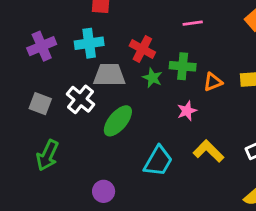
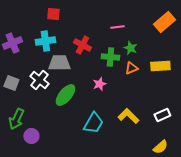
green star: (152, 78) -> (130, 48), moved
pink star: (187, 111) -> (99, 84), moved
purple circle: (104, 191) -> (31, 136), moved

